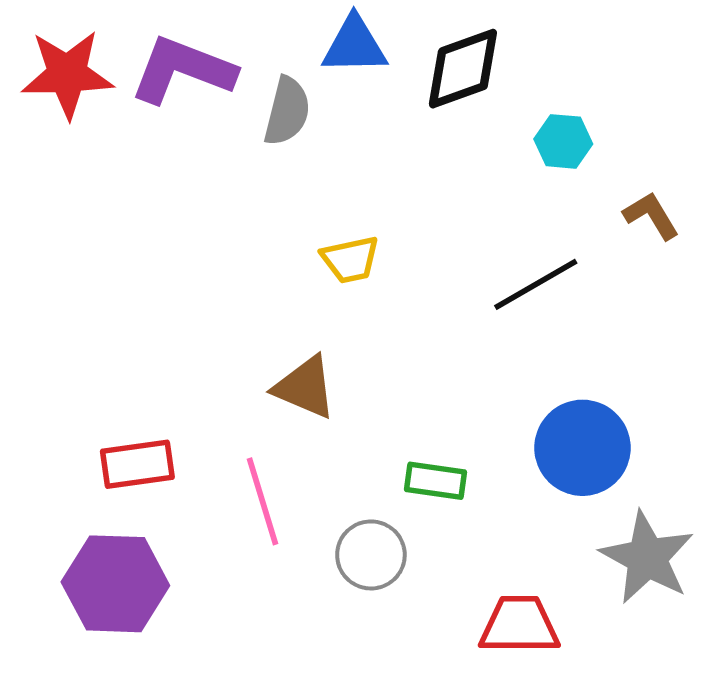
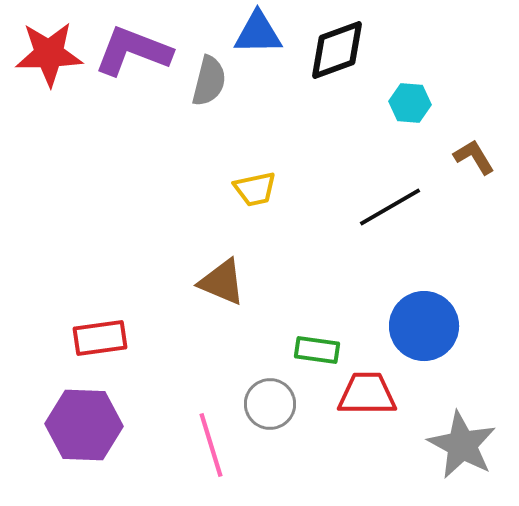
pink line: (262, 501) -> (211, 445), moved
gray star: (647, 558) -> (462, 445), moved
red trapezoid: (519, 625) -> (367, 394), moved

